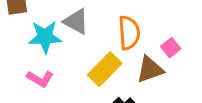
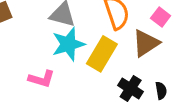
cyan star: (45, 37) -> (68, 44), moved

